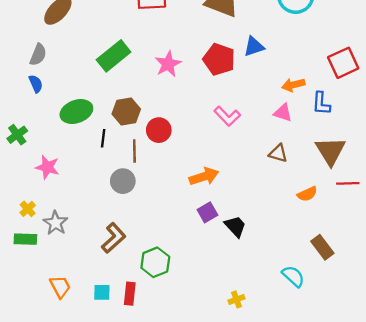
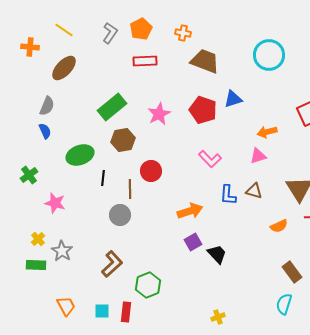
blue L-shape: (321, 103) -> (228, 195), moved
brown hexagon: (126, 112) -> (123, 140), moved
pink triangle: (283, 113) -> (258, 156), turned -36
cyan semicircle: (293, 276) -> (284, 304), moved, turned -115

